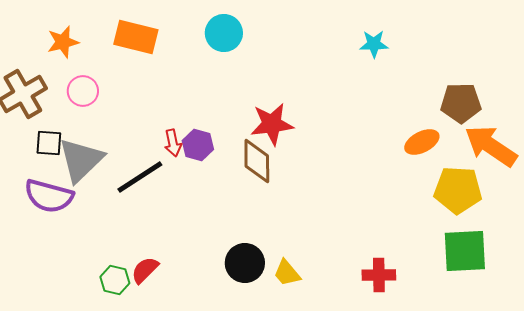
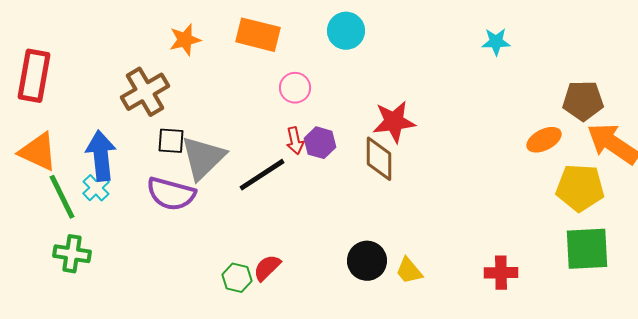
pink circle: (83, 91) -> (295, 88), moved

